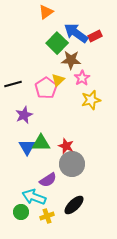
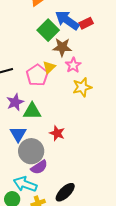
green triangle: (41, 143) -> (32, 111), moved
gray circle: (72, 164) -> (31, 151), moved

